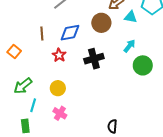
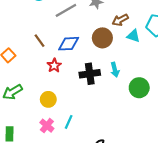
brown line: (42, 34) -> (39, 41), turned -40
cyan arrow: (129, 46) -> (115, 70), moved, turned 120
cyan line: (33, 105) -> (69, 122), moved

